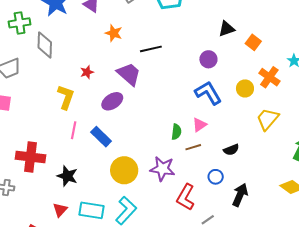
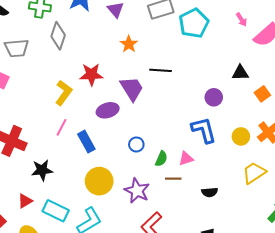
red star: (87, 72) -> (91, 75), size x1.6
black star: (67, 176) -> (42, 170), turned 30
blue circle: (216, 177) -> (136, 144), moved

